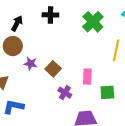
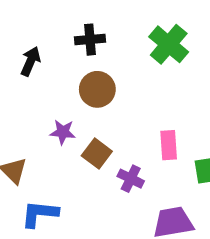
brown circle: (13, 46) -> (97, 89), moved
brown square: (53, 69) -> (97, 154), moved

